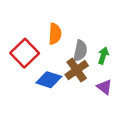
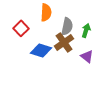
red square: (25, 53) -> (21, 28), size x0.7

